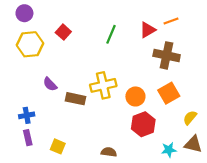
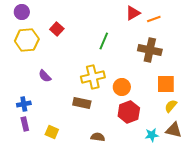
red triangle: (148, 30) -> (133, 13), moved
green line: (111, 34) -> (104, 41), moved
orange square: (169, 93) -> (166, 84), moved, turned 30
brown rectangle: (76, 99) -> (82, 103), moved

